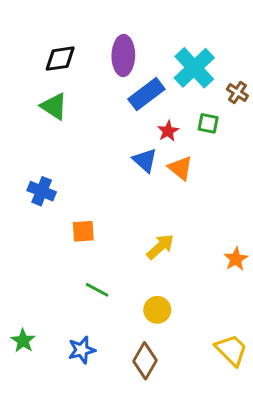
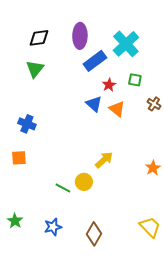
brown cross: (237, 93) -> (154, 104), moved
green triangle: (54, 106) -> (35, 69), turned 36
orange square: (83, 231) -> (19, 158), moved
yellow circle: (157, 310) -> (84, 182), moved

